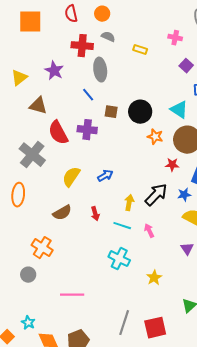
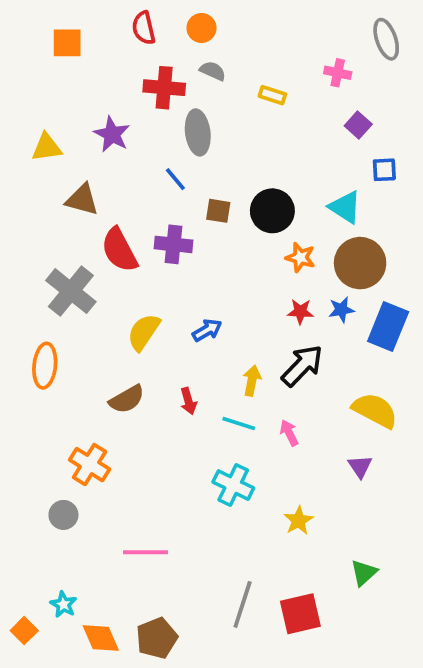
orange square: (30, 22) -> (67, 43), size x0.7
yellow triangle: (19, 78) -> (47, 147), turned 30
red star: (172, 165) -> (300, 312), moved
blue star: (184, 195) -> (341, 310), moved

